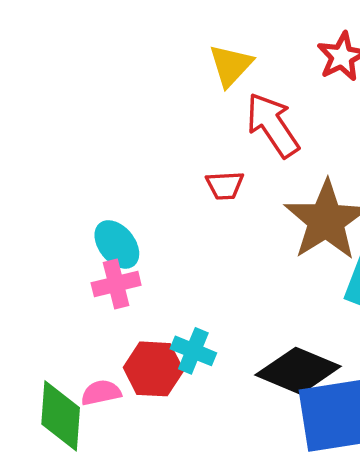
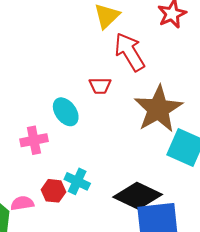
cyan ellipse: (117, 244) -> (66, 112), moved
red hexagon: (154, 369) -> (53, 191), size x0.7

